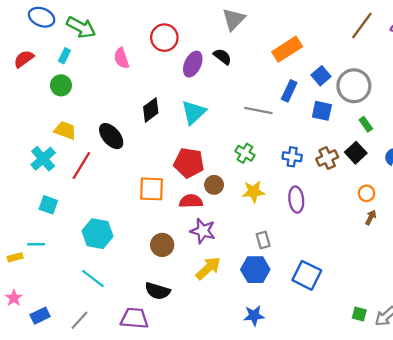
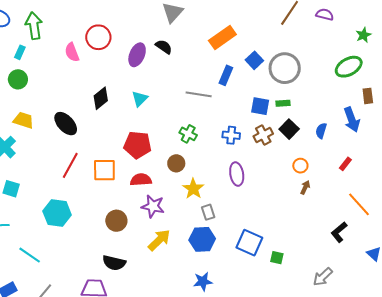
green arrow: (81, 27) -> (34, 26), turned -124
red circle: (164, 38) -> (98, 37), moved
blue square: (322, 111) -> (260, 106), moved
cyan triangle: (194, 112) -> (140, 99), size x0.7
green rectangle: (366, 124) -> (283, 103), moved, turned -56
red line: (81, 166) -> (70, 165), moved
brown circle: (214, 185) -> (176, 163), moved
yellow star: (254, 192) -> (193, 189), moved, turned -30
cyan line: (93, 279) -> (30, 255), moved
green square: (359, 314) -> (277, 258), moved

